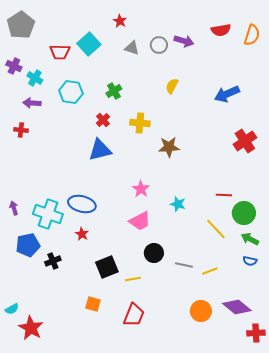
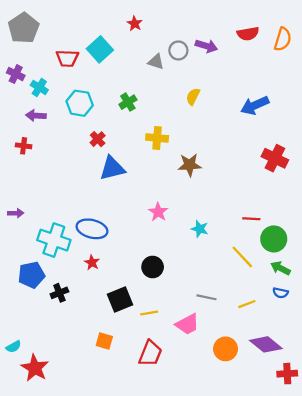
gray triangle: (132, 48) -> (156, 62), moved
red cross: (103, 120) -> (98, 139), moved
red cross: (245, 141) -> (275, 158), turned -30
purple arrow: (14, 208) -> (16, 213), moved, turned 104
pink trapezoid: (140, 221) -> (187, 324), moved
black circle: (154, 253) -> (153, 267), moved
yellow line: (210, 271) -> (247, 304), moved

